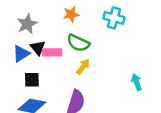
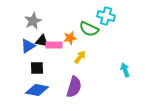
orange star: (71, 14) -> (70, 38), moved
green semicircle: (78, 43) -> (89, 29), moved
black triangle: (38, 48) -> (42, 41), turned -40

